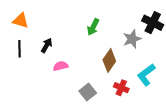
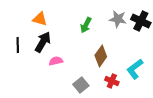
orange triangle: (21, 21) -> (40, 19), moved
gray star: (132, 39) -> (118, 19), moved, turned 30
black arrow: (47, 45) -> (43, 42), size x1.5

